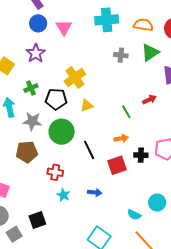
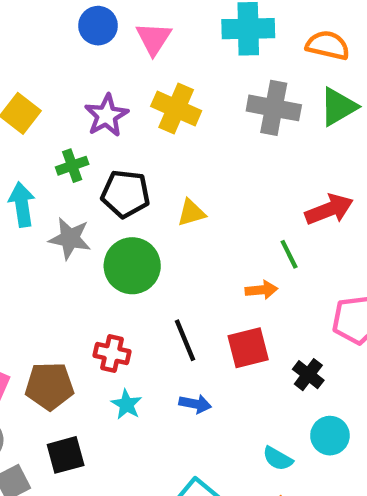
purple star: (36, 53) -> (106, 116), moved
gray cross: (121, 55) -> (274, 108), size x1.6
yellow cross: (75, 78) -> (176, 108), moved, turned -35
red arrow: (149, 100) -> (329, 209), size x1.5
green line: (126, 112) -> (289, 254), moved
black line: (89, 150) -> (185, 340), moved
brown pentagon: (27, 152) -> (50, 386), moved
black cross: (141, 155) -> (308, 375), moved, turned 32

